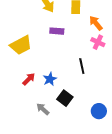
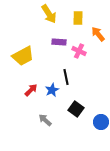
pink cross: (98, 42) -> (79, 51), moved
black line: (82, 66) -> (66, 77), moved
black square: (65, 98) -> (76, 109), moved

